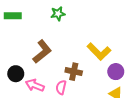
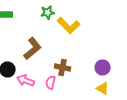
yellow L-shape: (99, 52) -> (69, 26), moved

